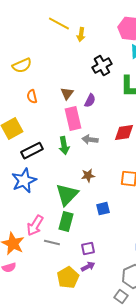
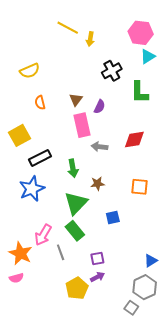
green arrow: (64, 146) -> (73, 168), moved
green rectangle: (66, 222) -> (75, 231), turned -54
gray line: (52, 243) -> (61, 252), turned 56

